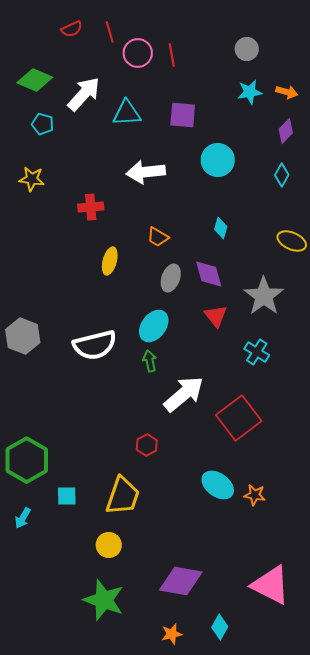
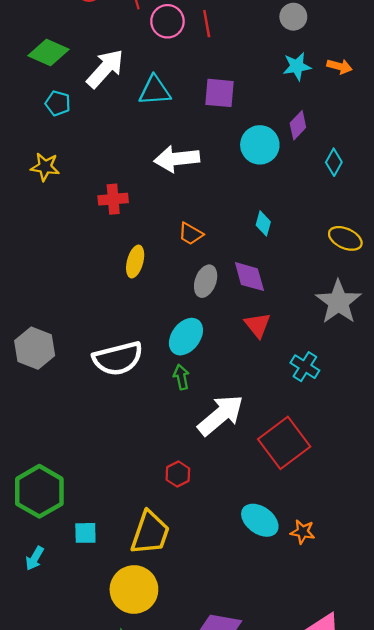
purple diamond: (286, 131) -> (298, 125), moved
gray star: (264, 296) -> (338, 302), moved
yellow circle: (109, 545) -> (134, 590), size x1.6

